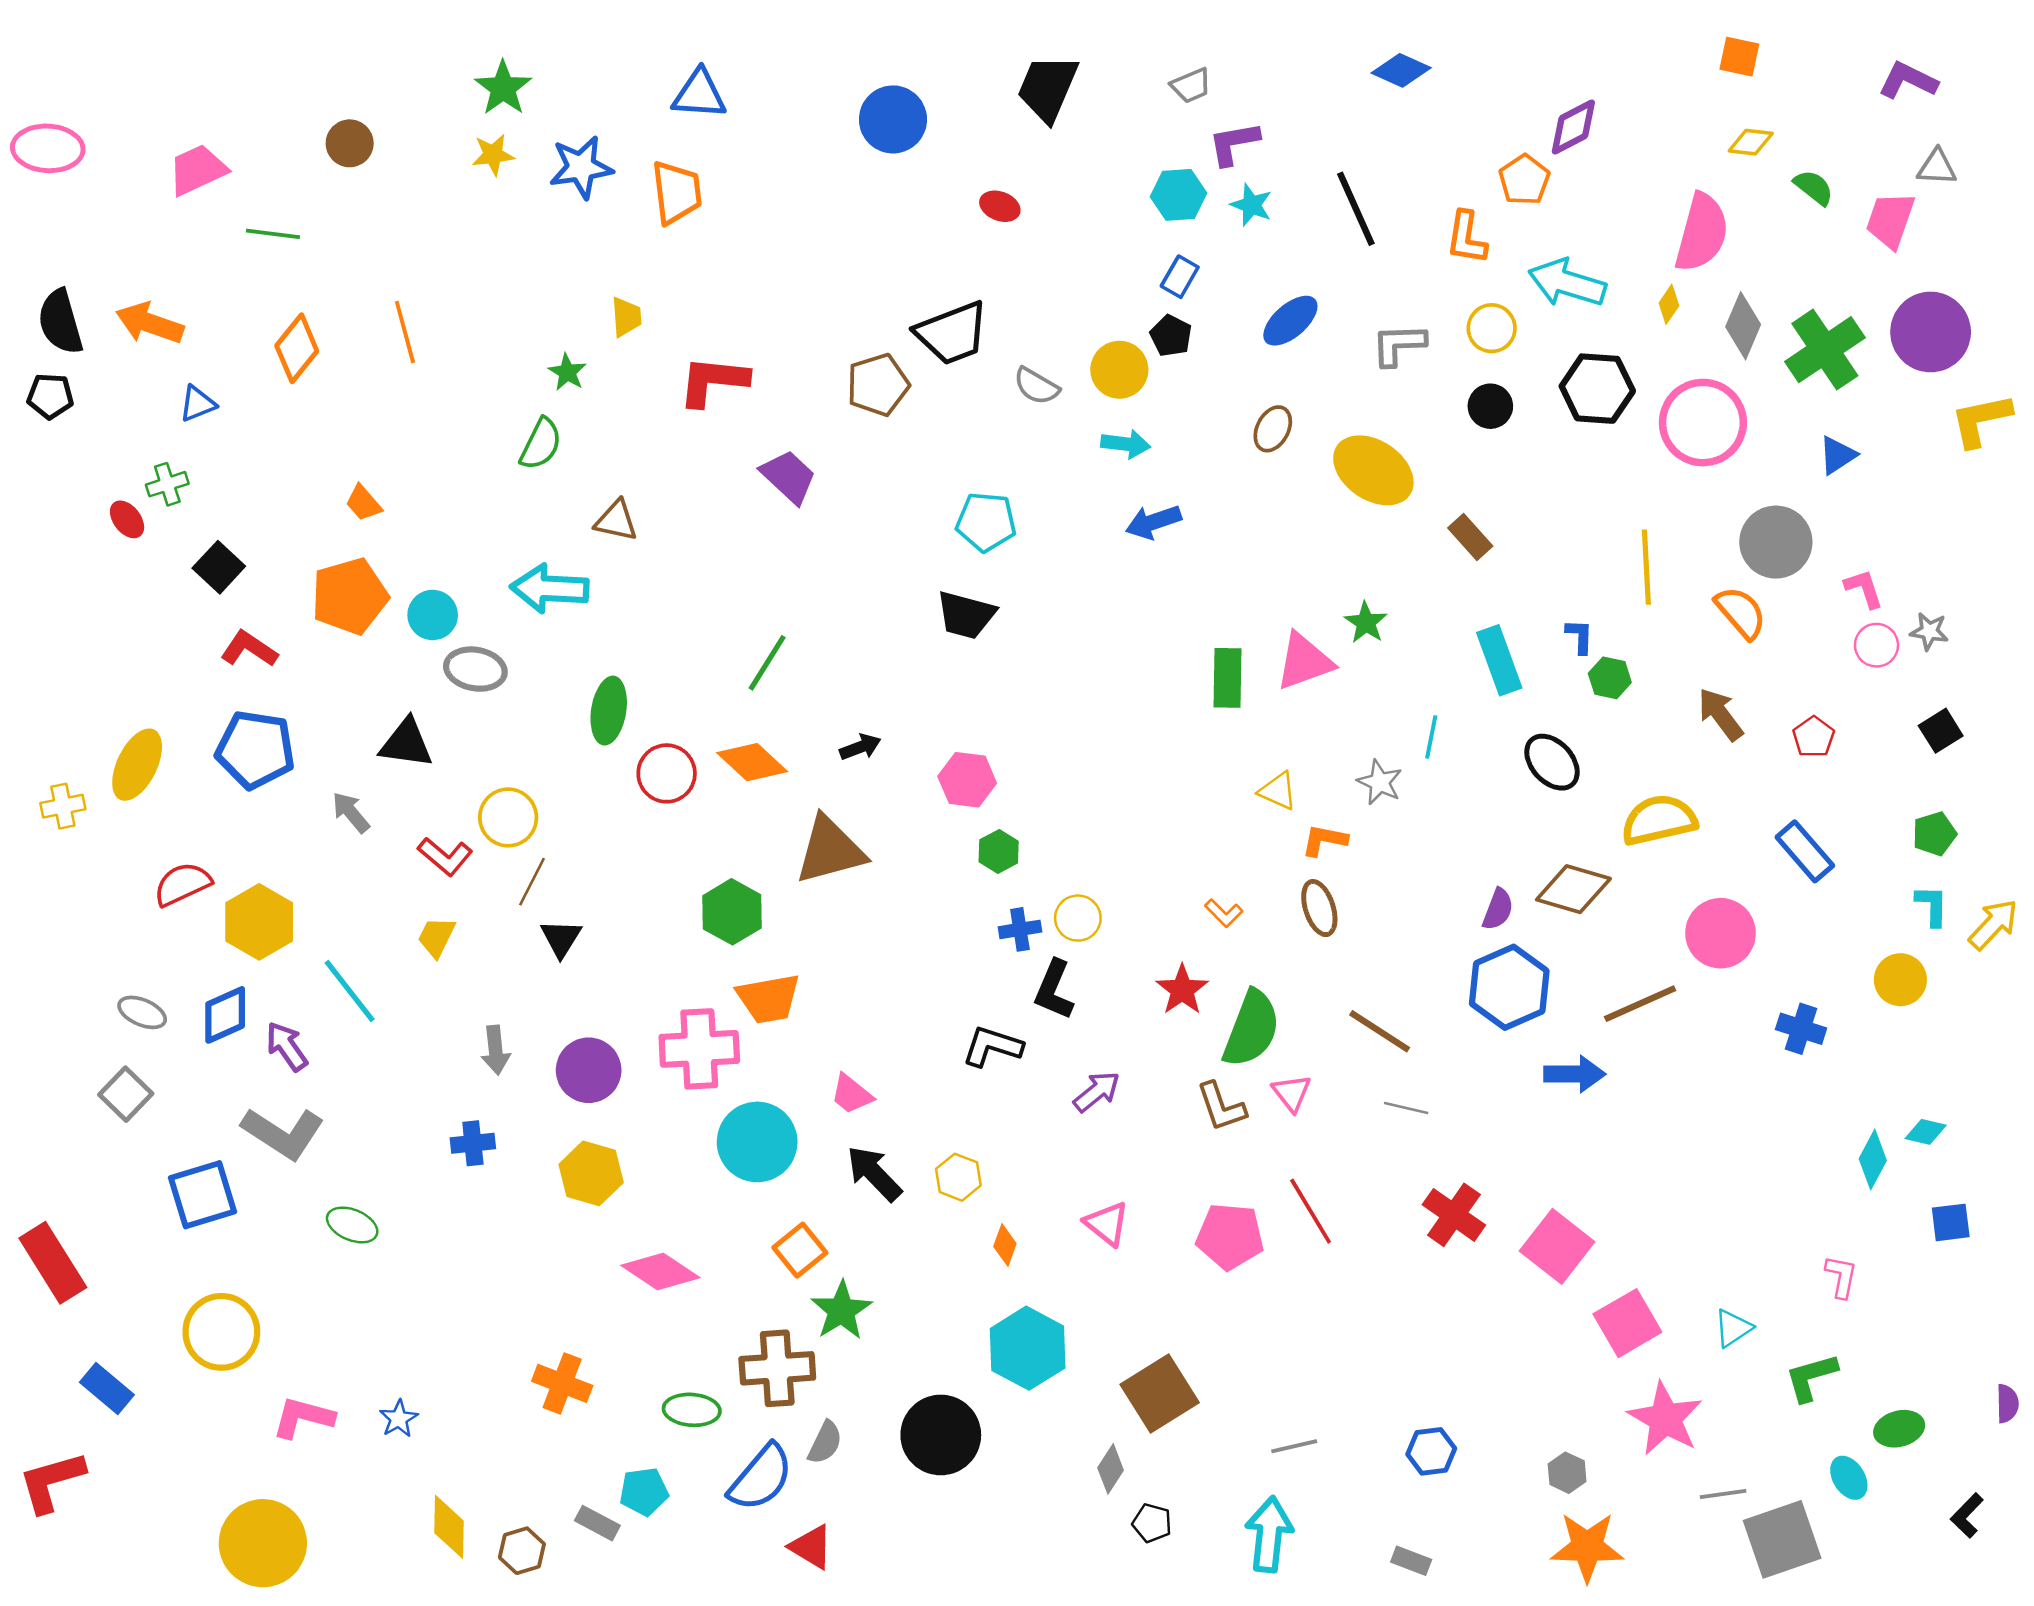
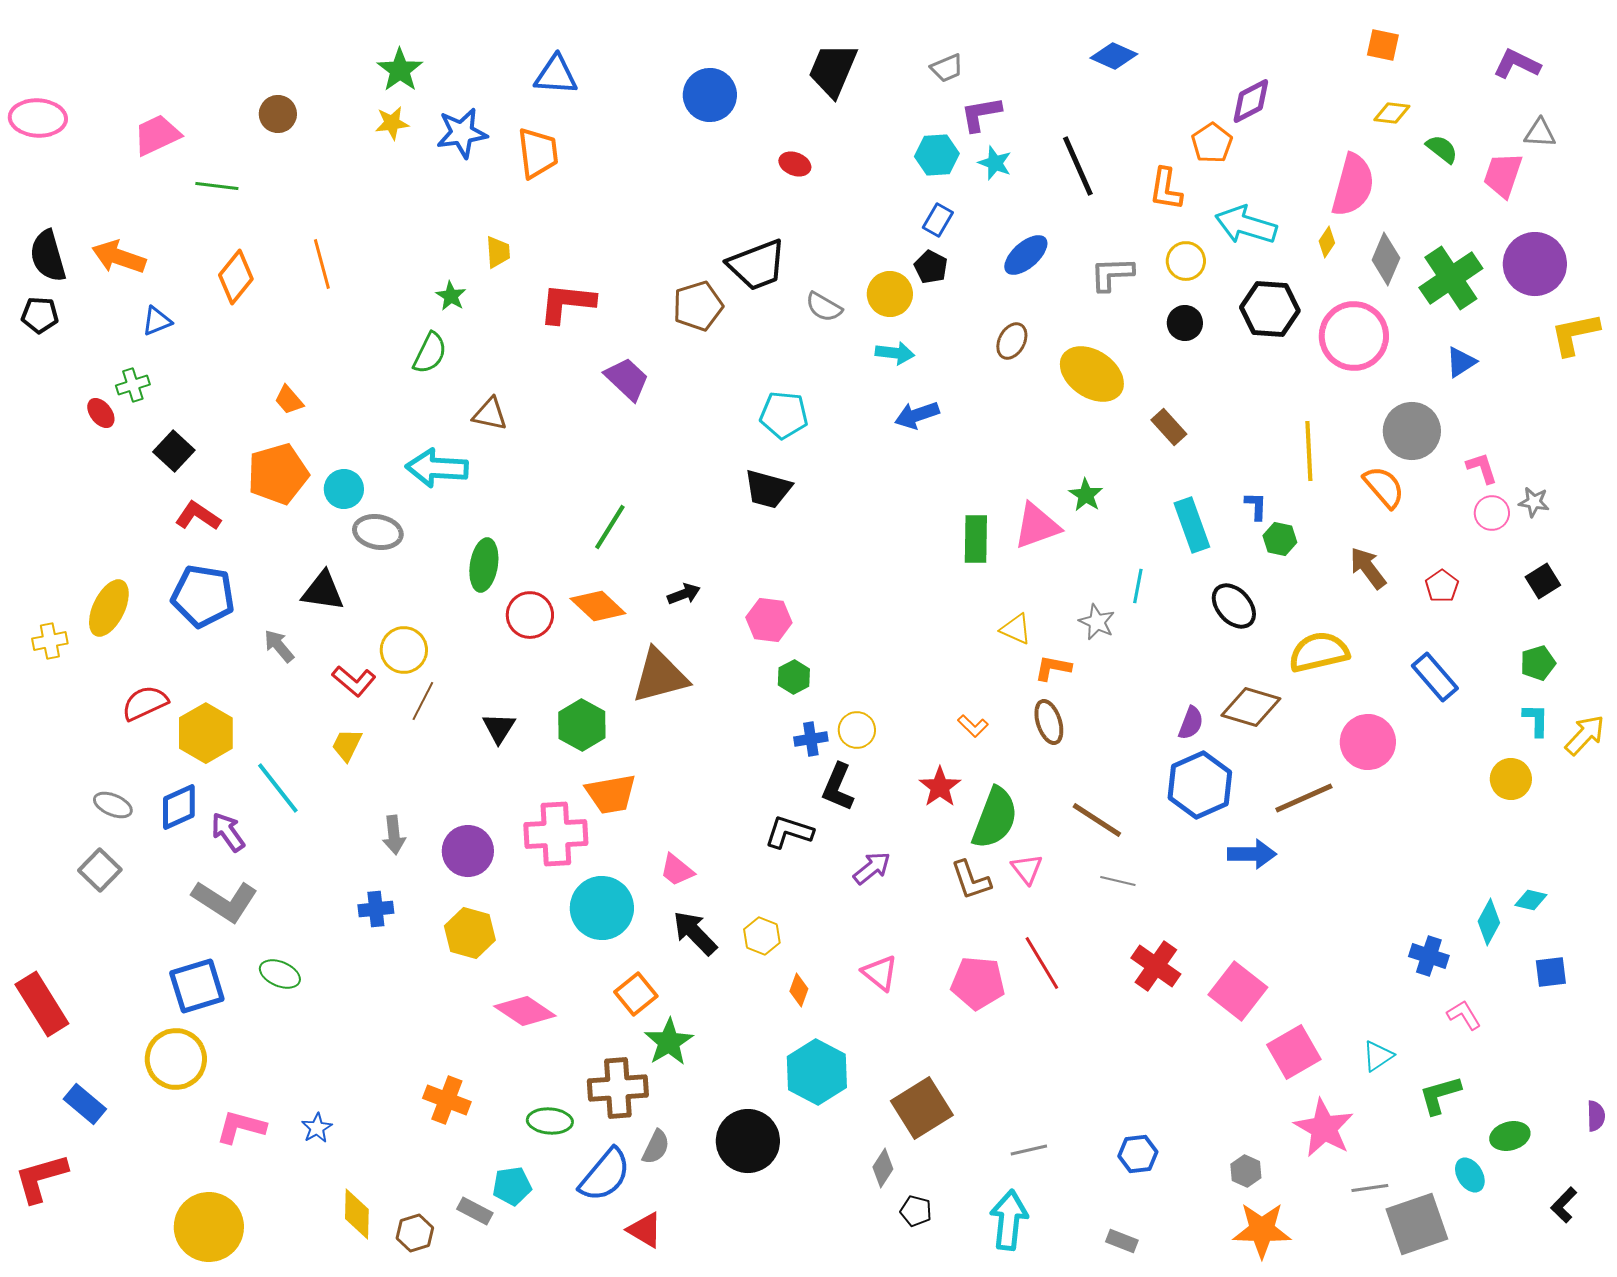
black triangle: (561, 938) -> (499, 728), moved
blue cross: (1801, 1029) -> (1429, 956), moved
blue square: (202, 1195) -> (197, 986), moved
pink L-shape: (1841, 1277) -> (1464, 1015), turned -42

